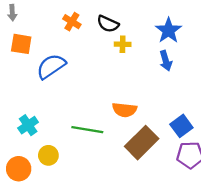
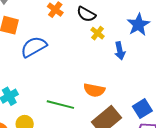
yellow cross: (123, 44) -> (98, 33), turned 32
blue arrow: (166, 61) -> (120, 51), moved

